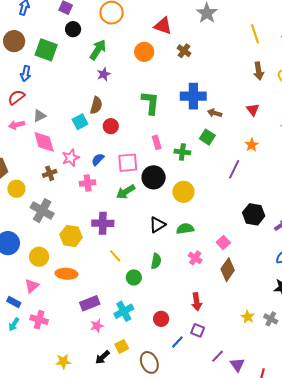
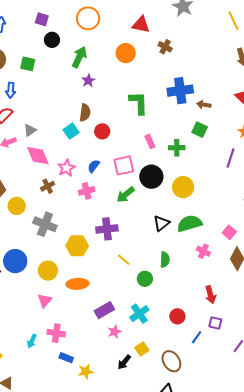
green square: (46, 50) -> (28, 64), size x0.7
green semicircle: (185, 229) -> (190, 224), size x1.4
blue rectangle: (14, 302) -> (66, 358), moved

